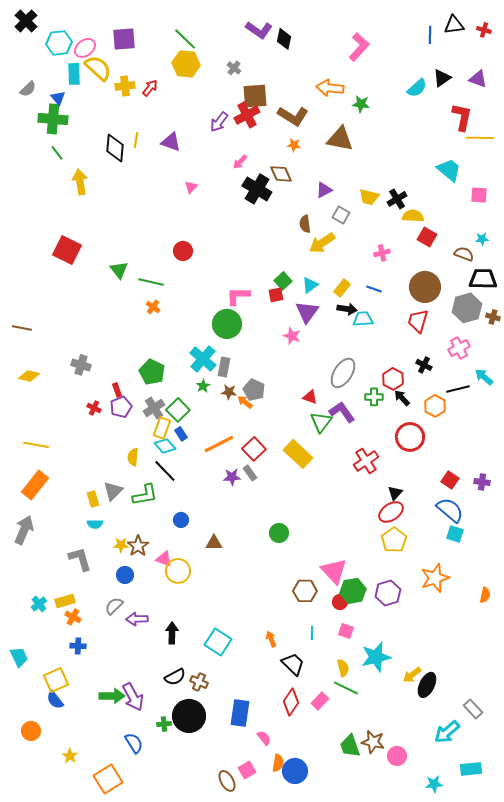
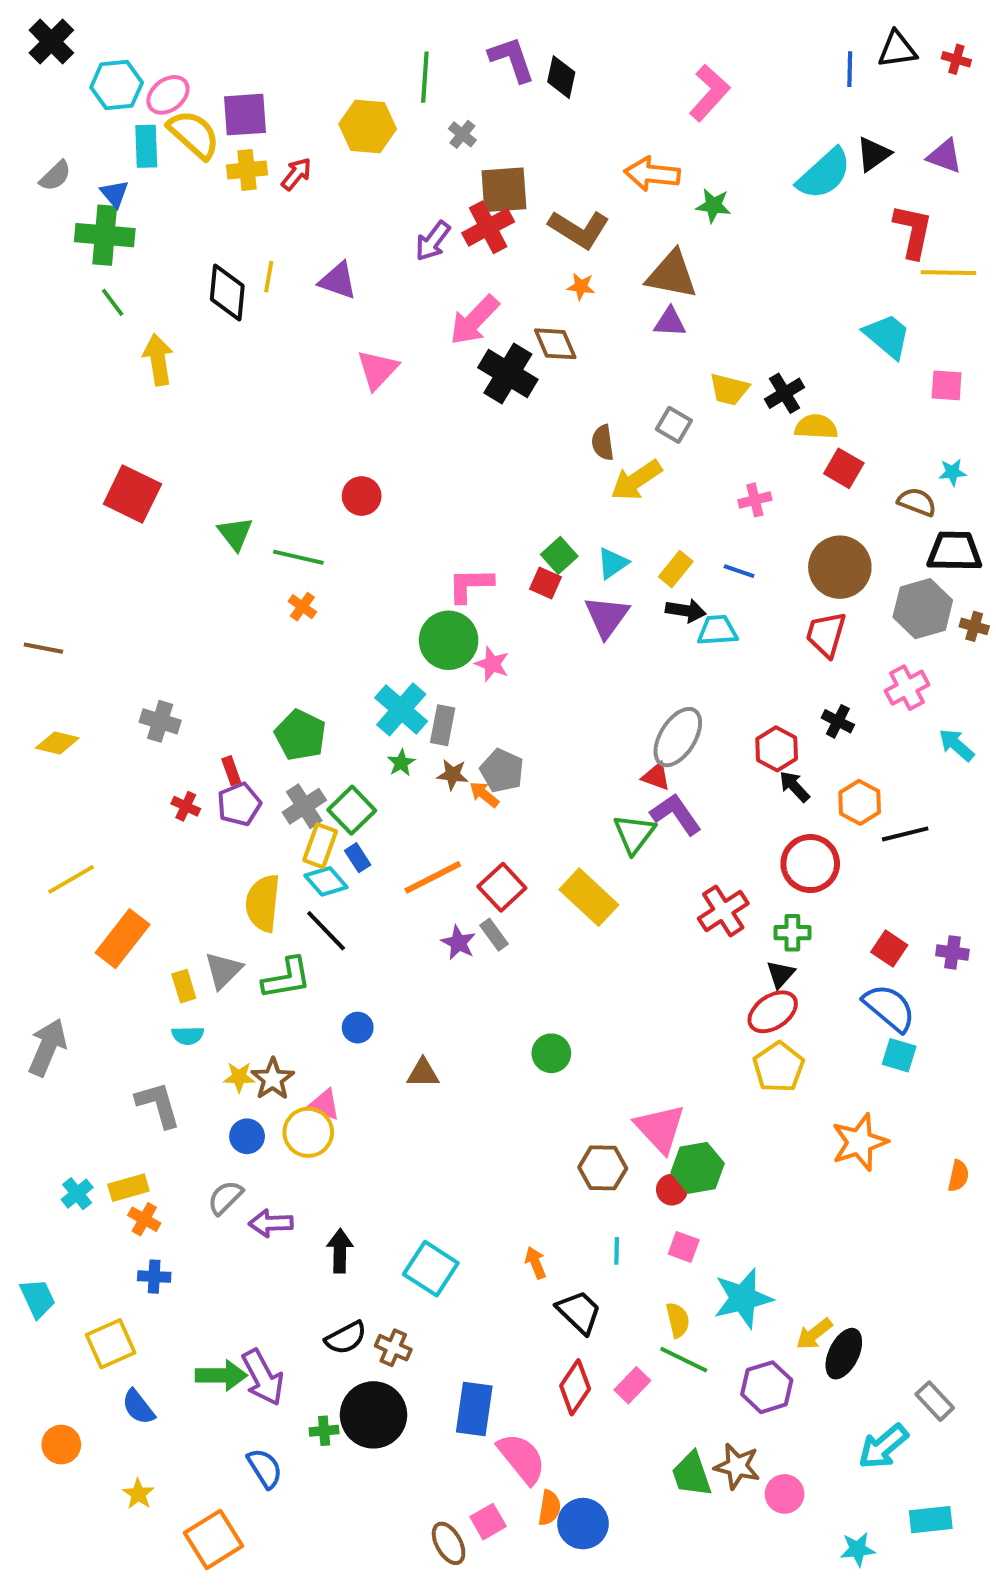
purple L-shape: (259, 30) -> (512, 59), turned -144
purple square: (124, 39) -> (245, 115), moved
green line: (185, 39) -> (425, 77), moved, turned 50
cyan semicircle: (417, 88) -> (824, 174), size x1.4
pink arrow: (240, 162) -> (474, 320), size x1.8
pink triangle: (191, 187) -> (377, 370), size x1.6
purple triangle: (324, 190) -> (670, 322), moved, turned 30
red square: (276, 295) -> (545, 583), turned 35
pink star: (292, 336) -> (492, 664), moved
black line: (458, 389) -> (905, 834), moved
red triangle: (310, 397) -> (656, 777), moved
green cross: (374, 397) -> (792, 933), moved
yellow line: (36, 445) -> (71, 879), turned -40
yellow semicircle: (133, 457) -> (263, 903), size x1.6
purple star: (232, 477) -> (458, 943), turned 30
orange rectangle: (35, 485) -> (123, 939), moved
yellow circle: (178, 571) -> (308, 1132), moved
purple hexagon: (388, 593) -> (767, 1387), moved
blue semicircle: (55, 700) -> (138, 1407), moved
pink semicircle: (264, 738) -> (522, 1458), size x1.8

